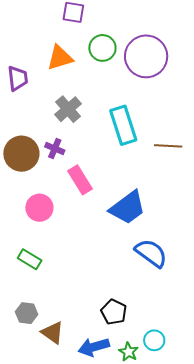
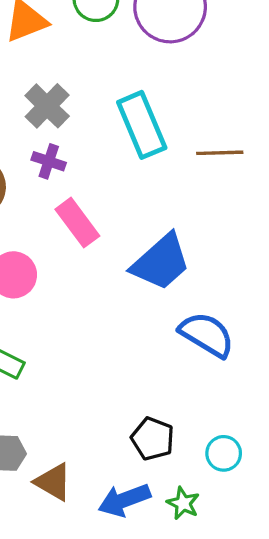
purple cross: (55, 148) -> (49, 161), moved
cyan circle: (154, 340) -> (224, 453), moved

